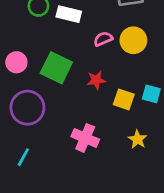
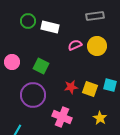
green square: (56, 68) -> (41, 66), size x0.7
red star: (96, 80) -> (71, 87), moved
purple circle: (27, 108) -> (33, 95), moved

